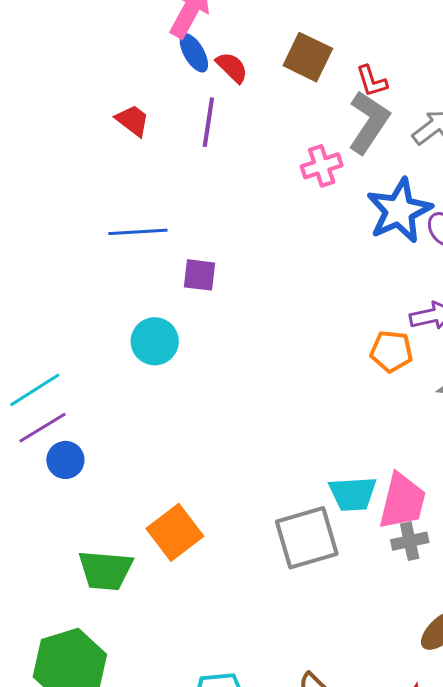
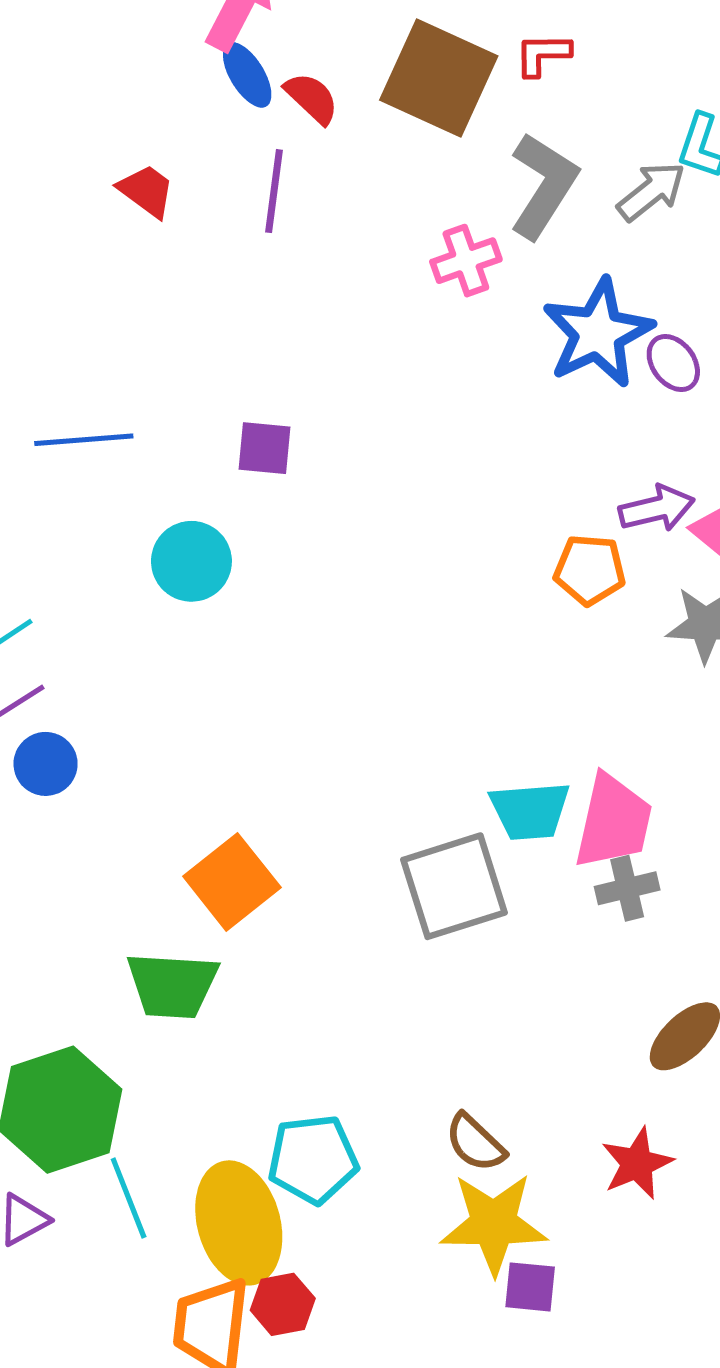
brown square: (308, 57) -> (439, 78), size x1.4
red L-shape: (372, 81) -> (543, 54), moved, turned 108
blue line: (138, 232) -> (84, 440), moved
green trapezoid: (105, 570) -> (172, 985), moved

